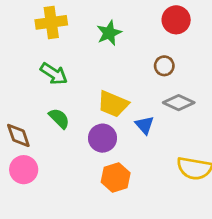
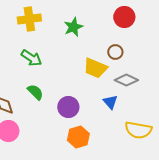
yellow trapezoid: (113, 104) -> (95, 68), moved
blue triangle: (145, 125) -> (110, 102), moved

